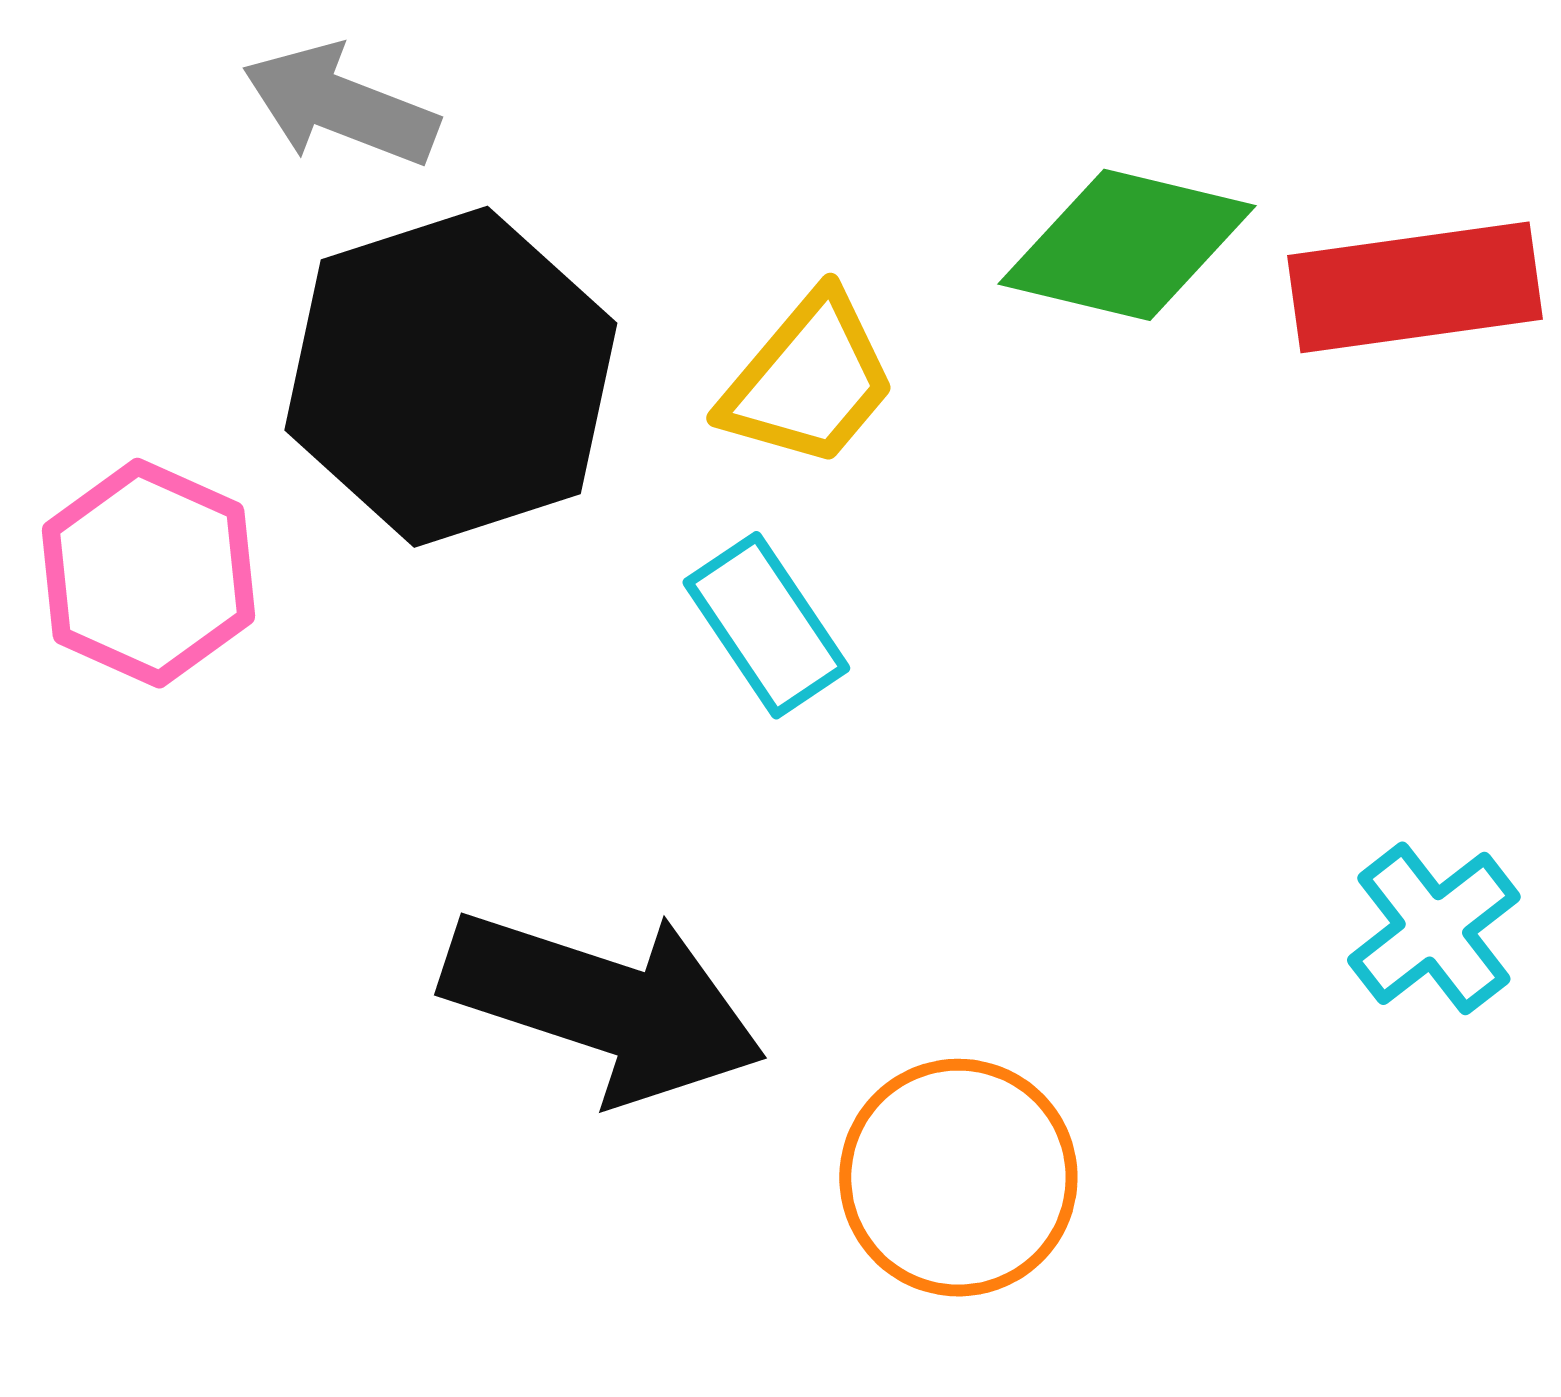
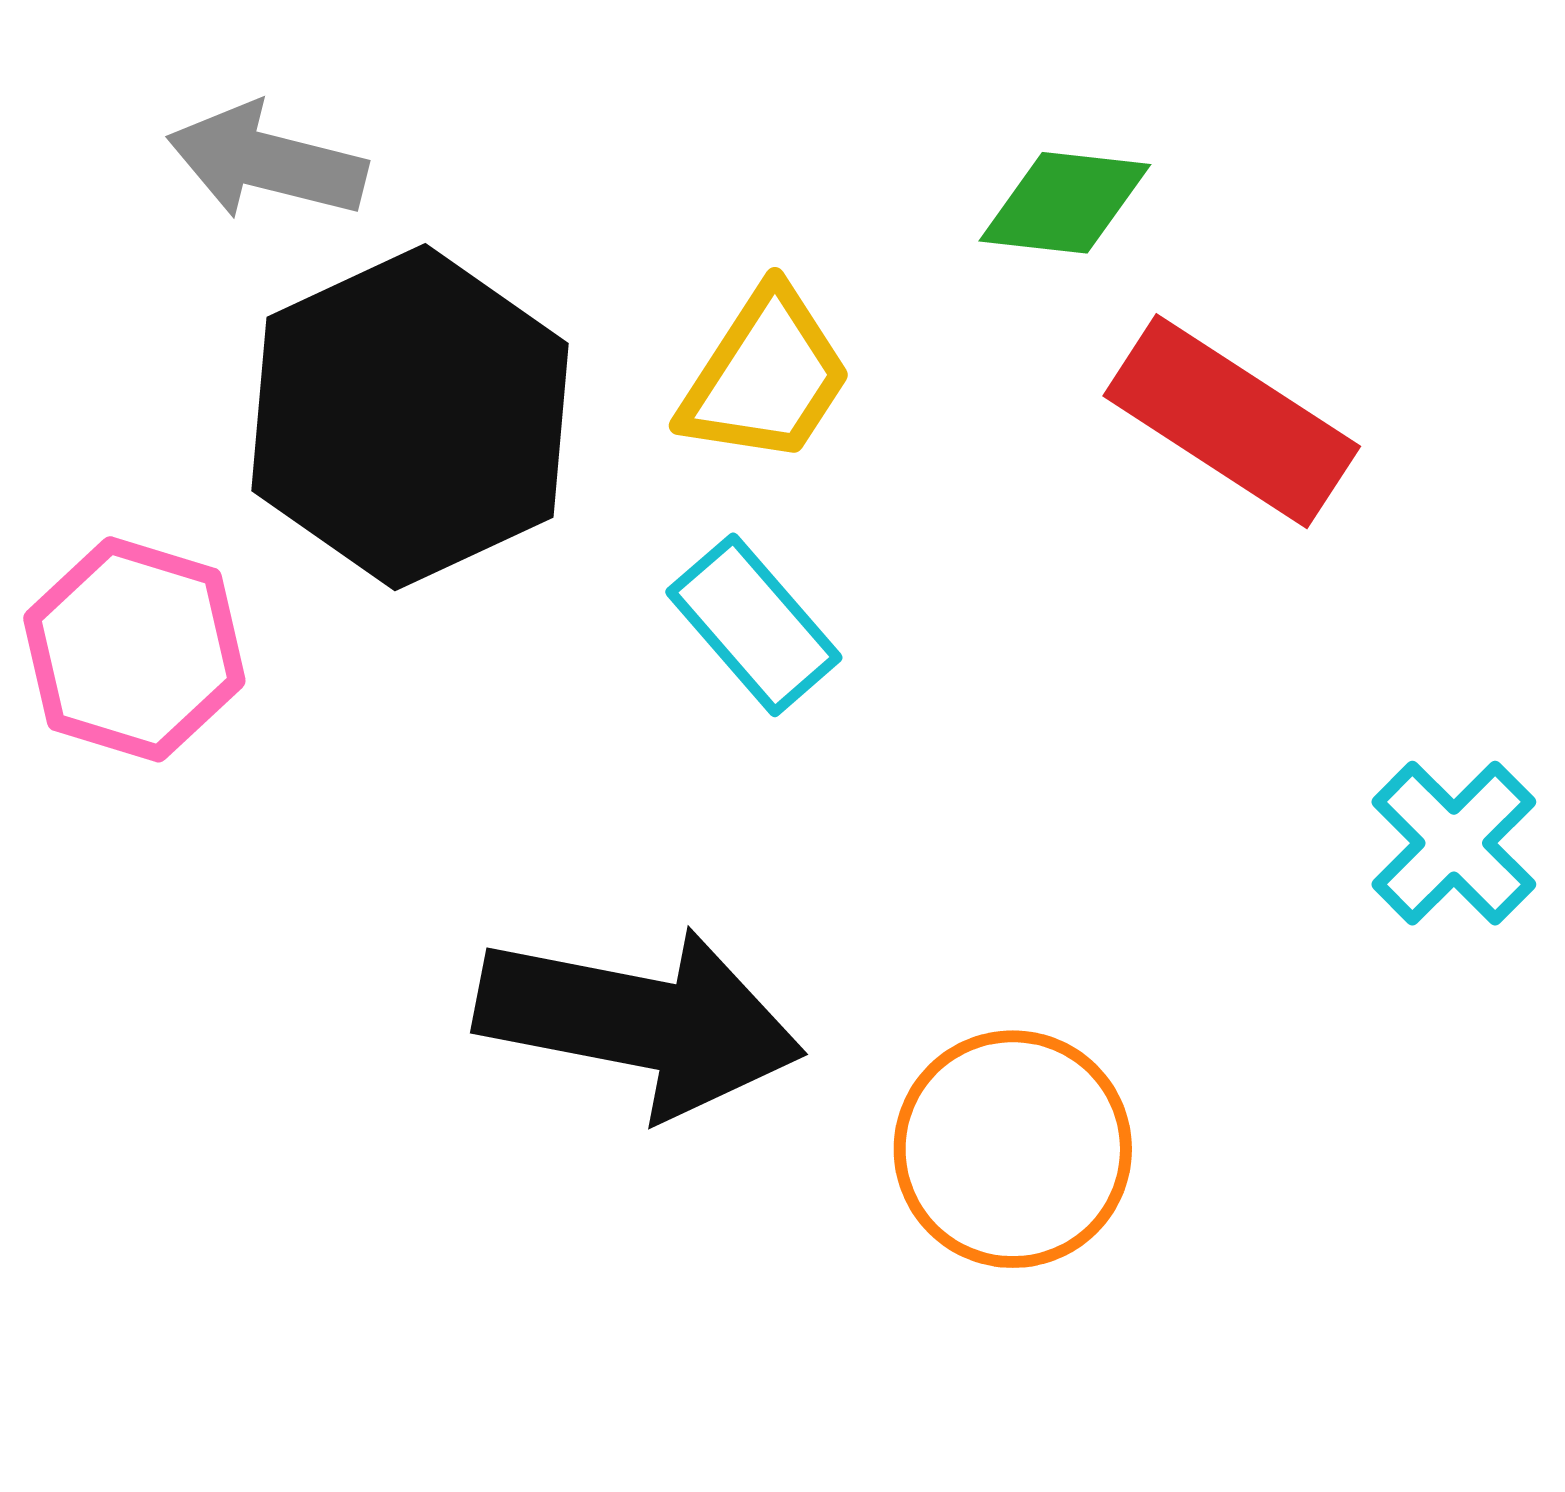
green diamond: (1127, 245) -> (1065, 203), size x0.7
red rectangle: (1415, 287) -> (1232, 421), moved, turned 48

